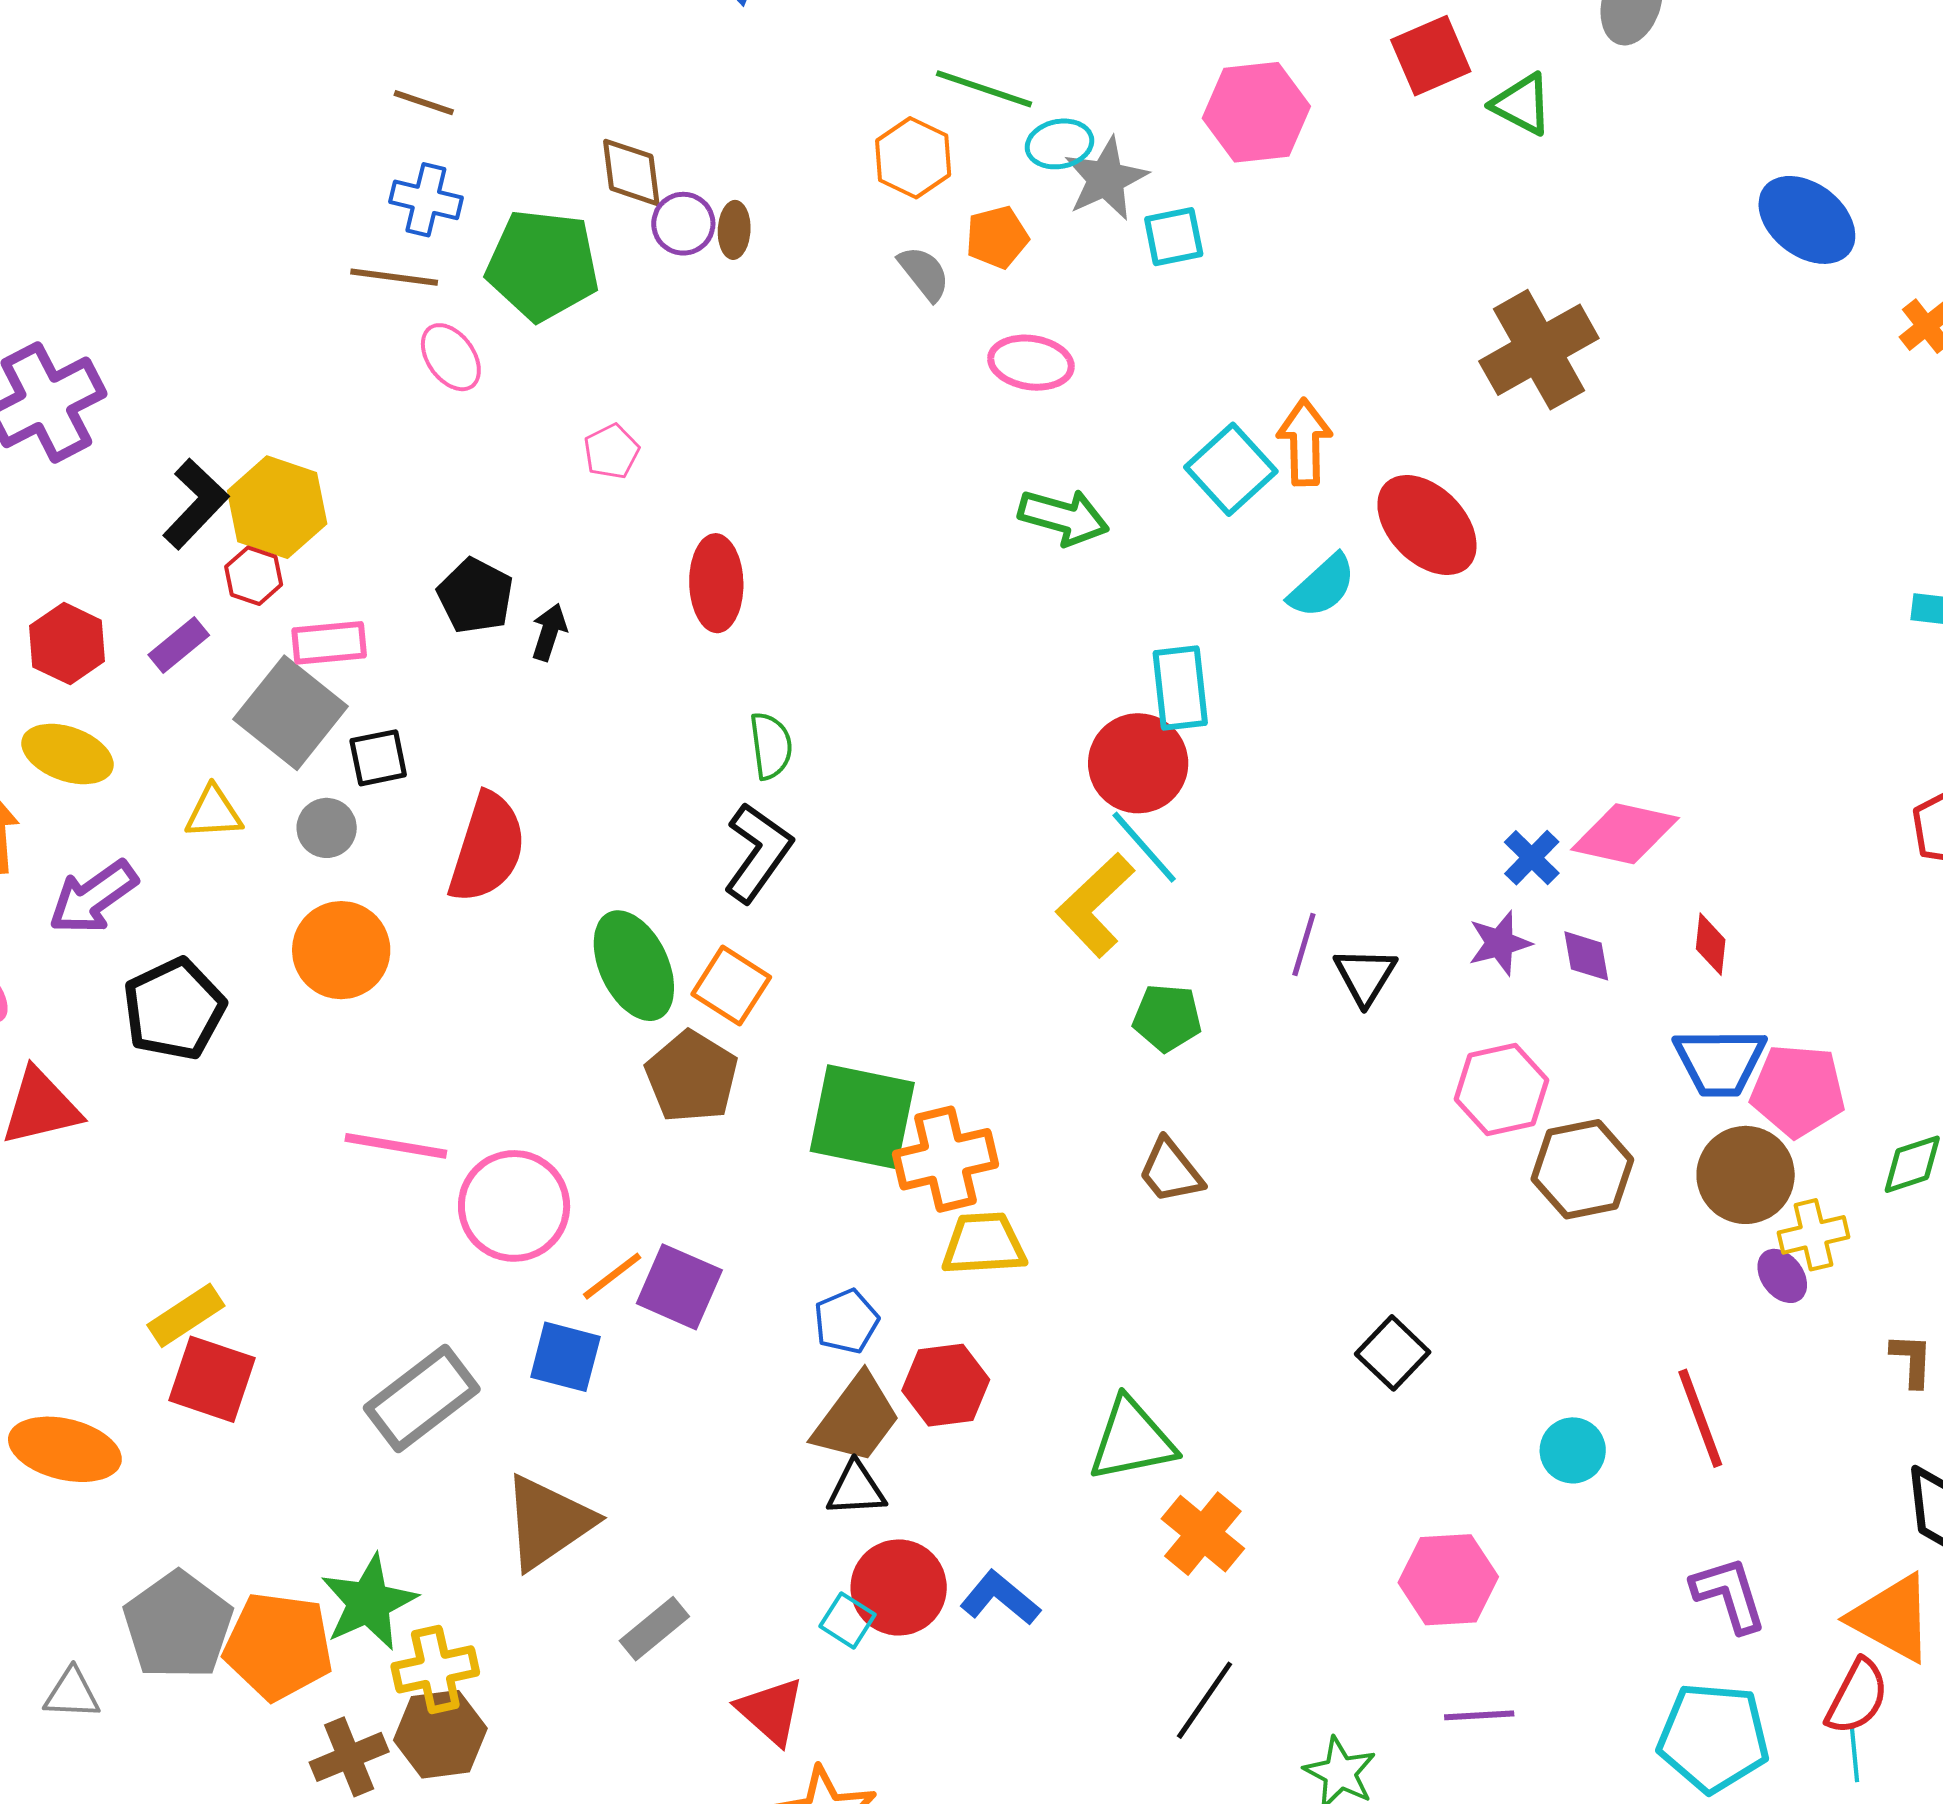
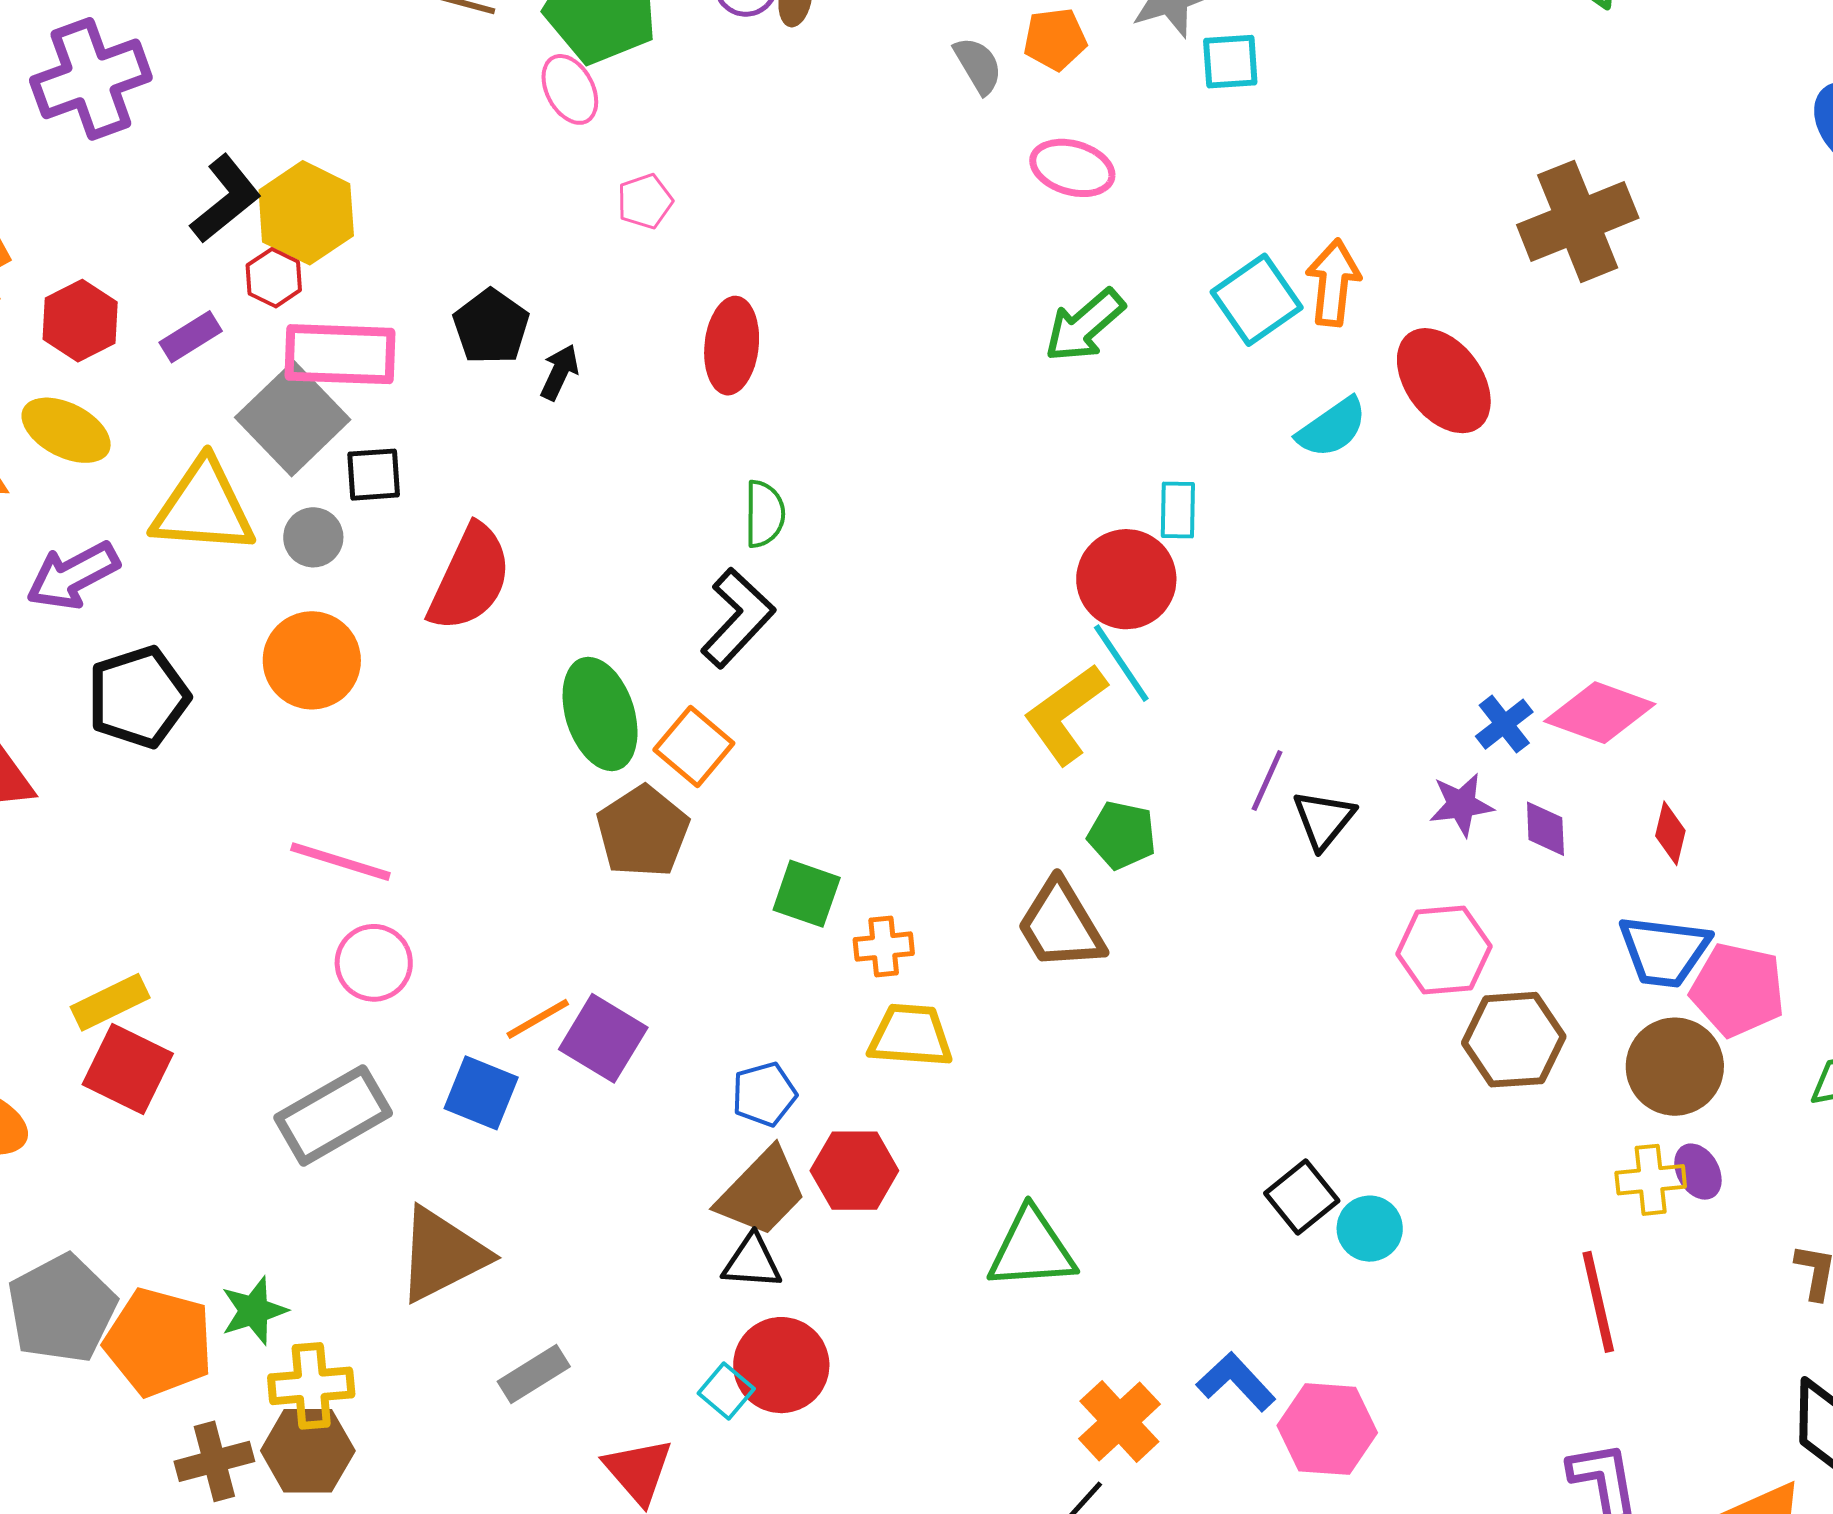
pink ellipse: (451, 357) -> (570, 89), moved
green arrow: (1064, 517) -> (1085, 325), turned 116
pink rectangle: (329, 643) -> (340, 354), size x1.5
cyan rectangle: (1180, 688) -> (1178, 510), size x0.7
yellow triangle: (214, 813) -> (203, 507), size x1.8
green square: (862, 1117) -> (807, 894), size x0.6
orange cross: (946, 1159) -> (884, 947), size x0.6
brown trapezoid: (1171, 1171) -> (1061, 925), moved, size x1.4
pink circle: (514, 1206) -> (374, 963), moved, size x0.7
yellow cross: (1813, 1235) -> (1651, 1180), moved
cyan circle: (1573, 1450) -> (1370, 1229), moved
orange cross: (1203, 1534) -> (1119, 1421), moved
blue L-shape: (1000, 1598) -> (1236, 1382), moved
green star: (369, 1602) -> (254, 1311), size x0.7

